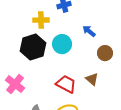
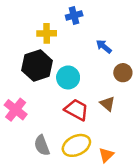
cyan circle: (62, 44) -> (68, 77), moved

